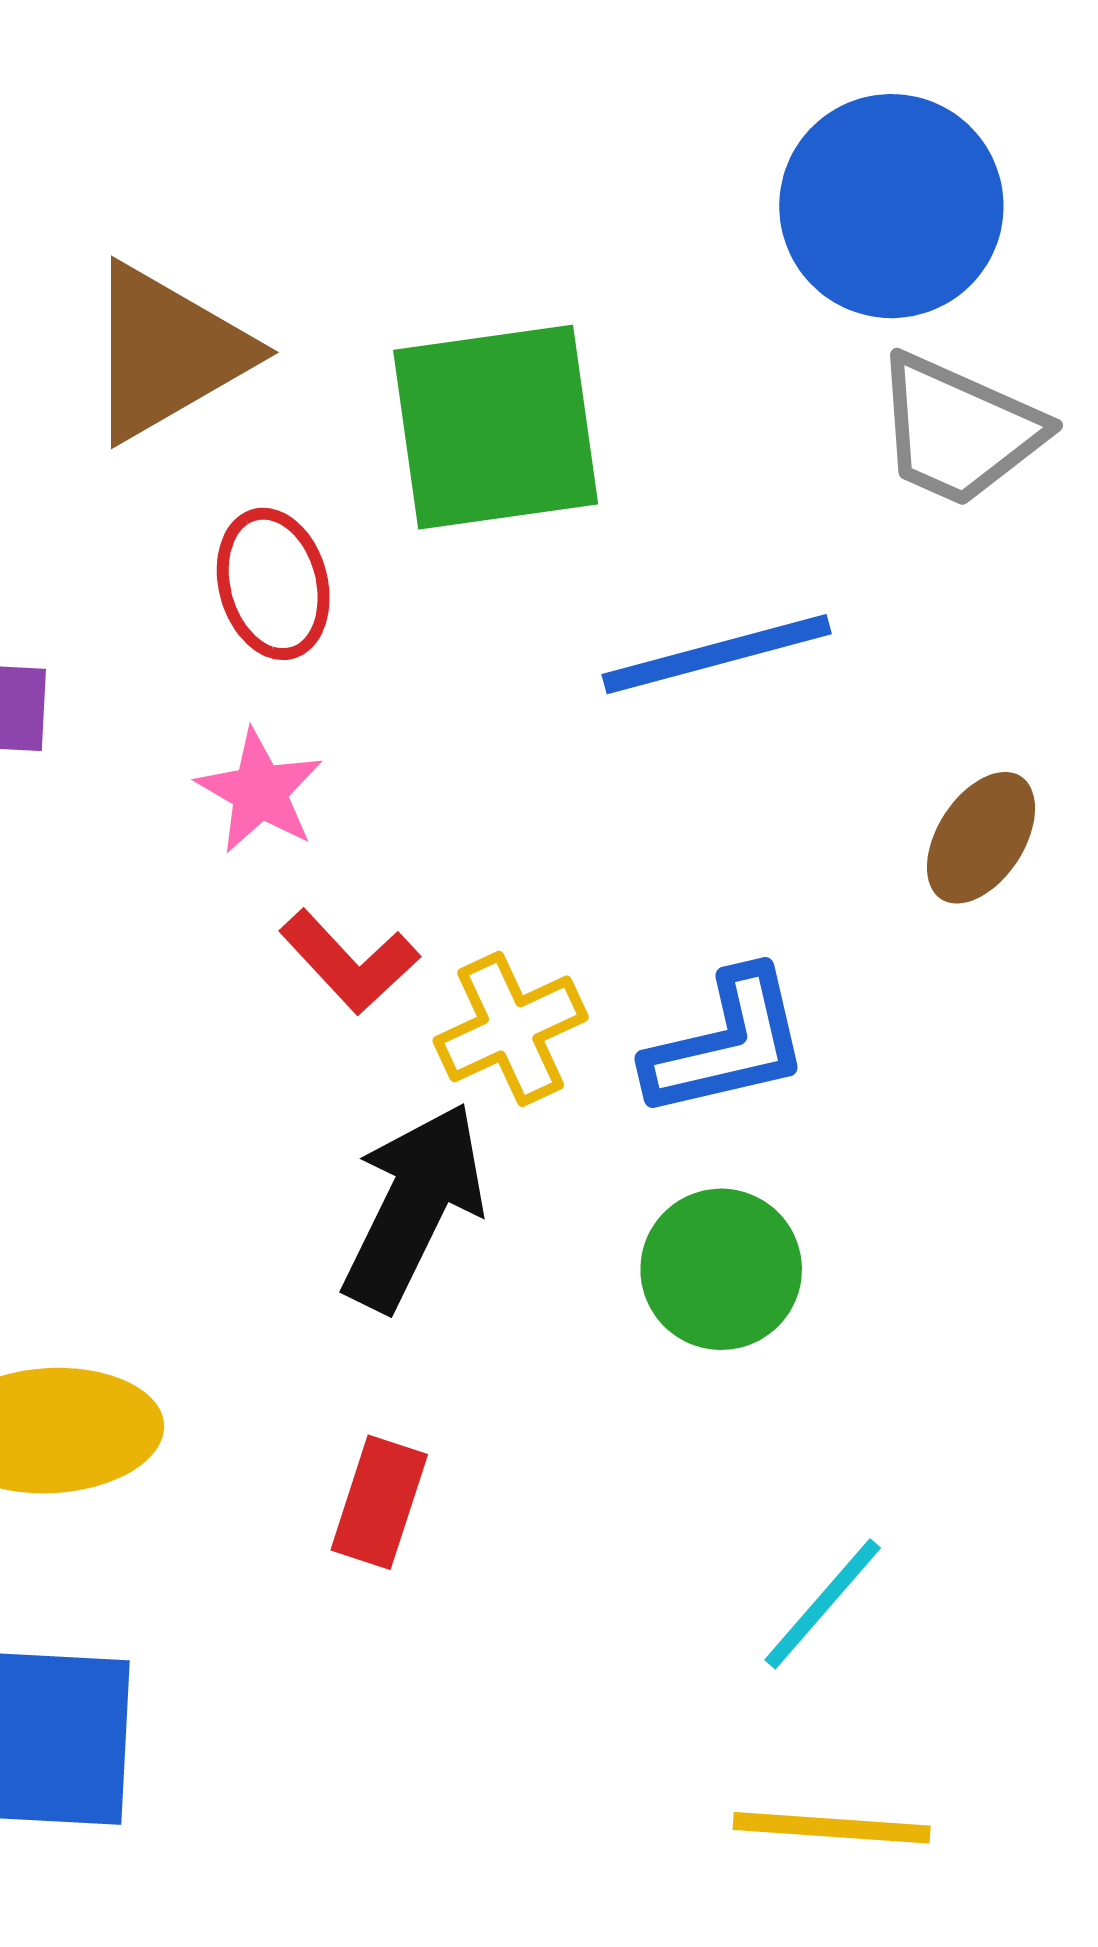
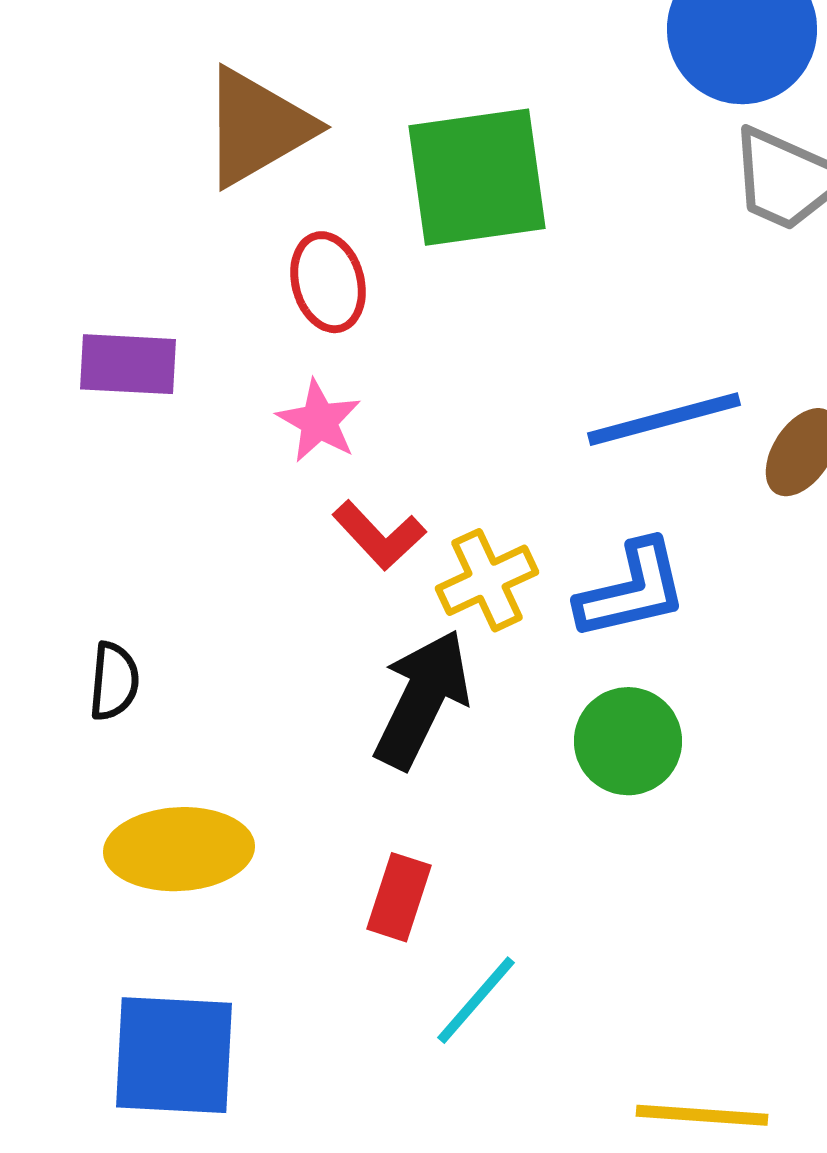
blue line: (717, 654) -> (664, 419), moved
cyan line: (823, 1604) -> (476, 1000), moved

